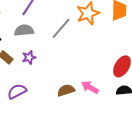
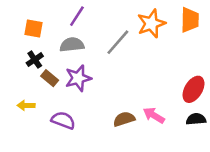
purple star: (29, 57) -> (78, 78), size x1.5
purple semicircle: (17, 91) -> (63, 120), turned 48

